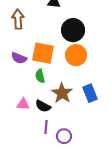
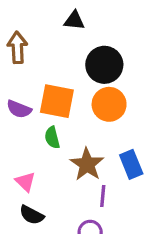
pink triangle: (23, 104) -> (25, 182), turned 40
black semicircle: (43, 106) -> (32, 215), moved
purple line: (46, 127) -> (103, 196), moved

